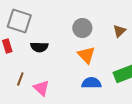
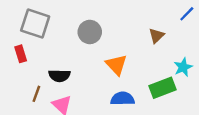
gray circle: (82, 28) -> (90, 32), moved
black semicircle: (39, 47) -> (59, 76), moved

